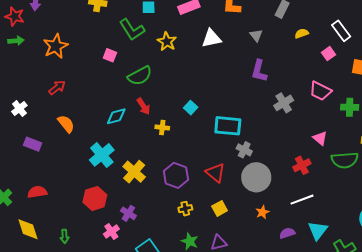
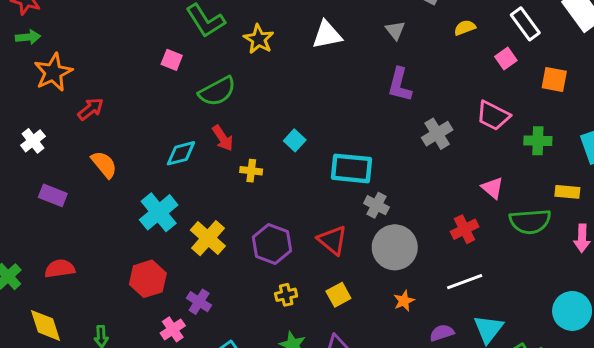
orange star: (56, 46) -> (53, 72), moved

